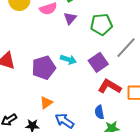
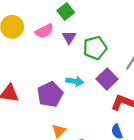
green pentagon: (101, 24) -> (95, 48), moved

